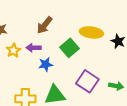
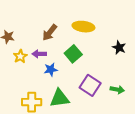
yellow ellipse: (91, 32) -> (83, 27), moved

